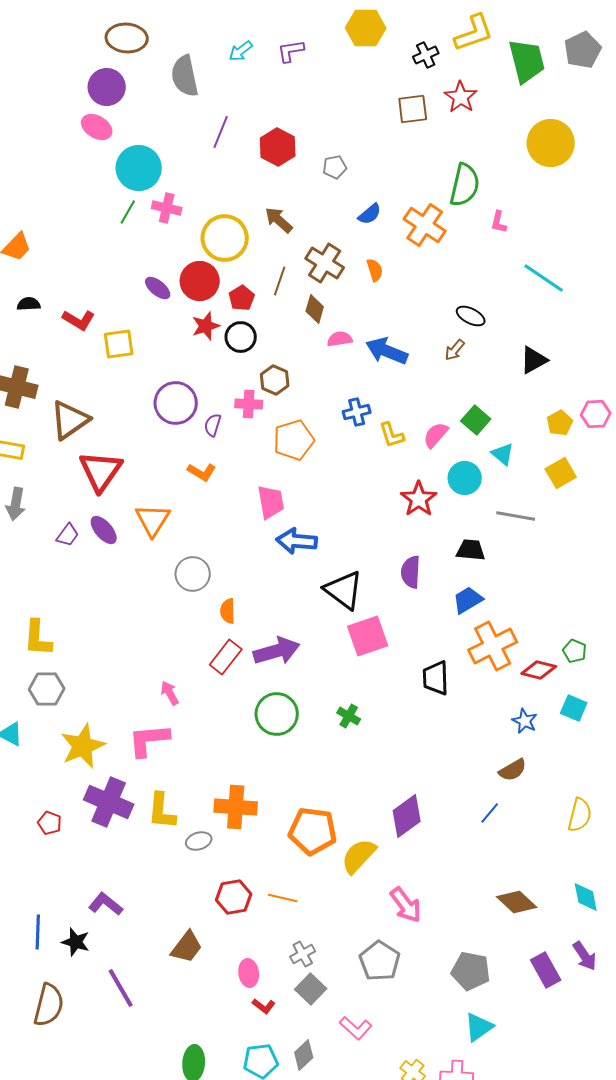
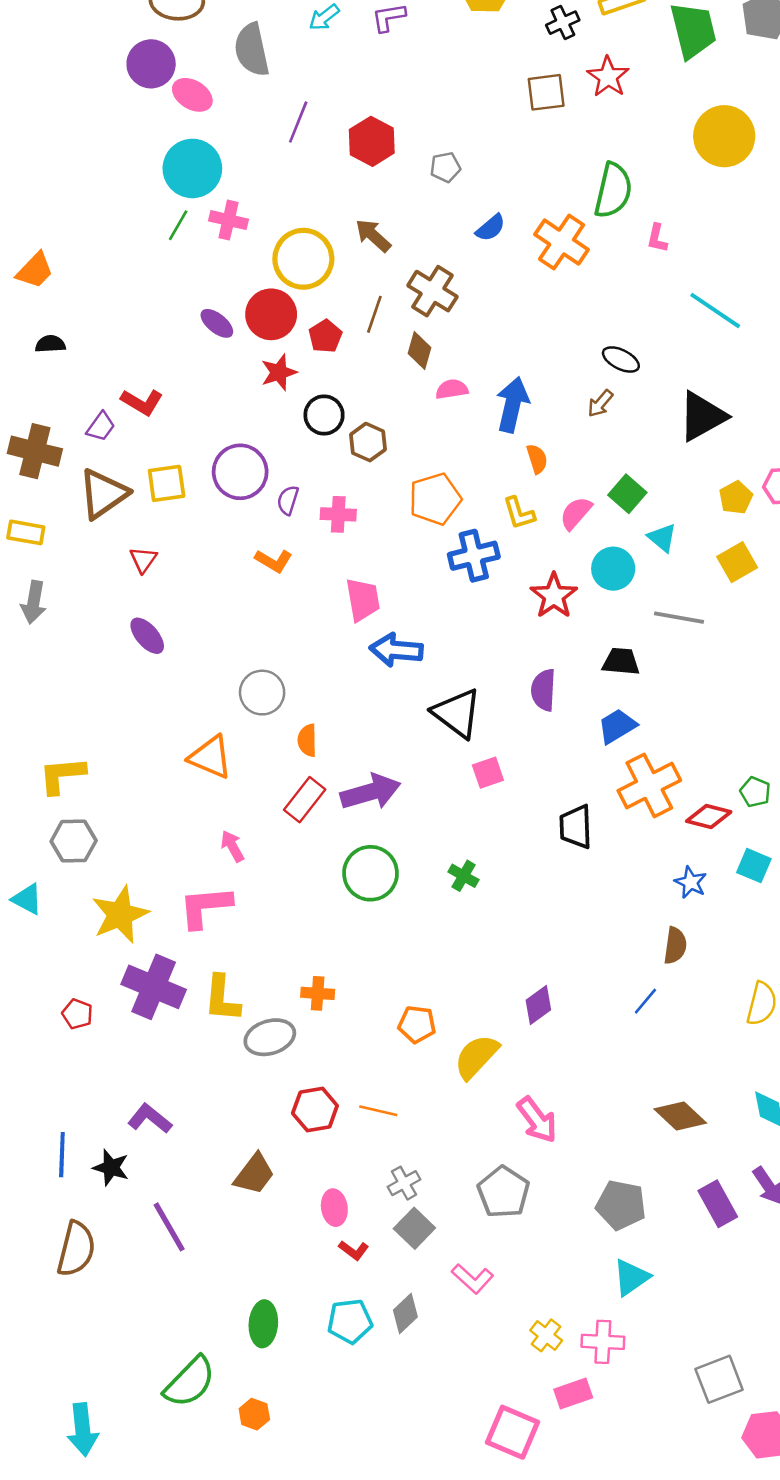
pink ellipse: (97, 127) -> (192, 95), moved
orange semicircle: (375, 270) -> (537, 459), moved
red L-shape: (79, 320) -> (142, 402), moved
black circle: (241, 337) -> (324, 415), moved
yellow square: (119, 344) -> (167, 483), moved
blue arrow: (387, 351) -> (512, 405), turned 81
black triangle: (534, 360) -> (702, 416), size x1.4
pink cross: (249, 404) -> (338, 514), moved
blue cross: (357, 412) -> (474, 556), moved, size x1.4
orange pentagon: (294, 440) -> (435, 499), moved
red triangle: (101, 471) -> (143, 560), size x0.5
orange triangle: (153, 520) -> (210, 757), moved, turned -39
purple trapezoid: (68, 535) -> (101, 427), moved
pink square: (368, 636) -> (488, 773), size x0.6
yellow L-shape: (38, 638) -> (62, 775), turned 81
brown semicircle: (513, 770) -> (675, 946), turned -52
orange cross: (236, 807) -> (318, 993), size x0.6
purple diamond: (407, 816) -> (538, 1005), size x0.7
orange pentagon: (313, 831) -> (417, 1024), size x0.6
gray ellipse: (199, 841) -> (270, 1037), size x1.5

